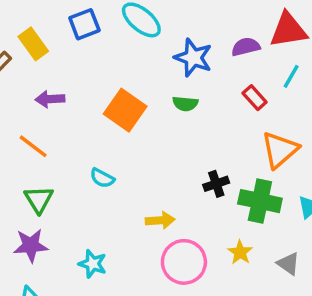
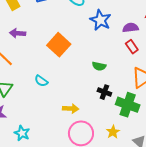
purple semicircle: (246, 47) -> (131, 28), moved
green semicircle: (185, 104) -> (99, 66), moved
black cross: (216, 184) -> (104, 92), turned 32
cyan star: (93, 264) -> (22, 133), moved

